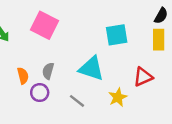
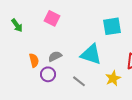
pink square: (44, 25) -> (52, 18), size x0.7
gray semicircle: (48, 71) -> (55, 56), turned 48

